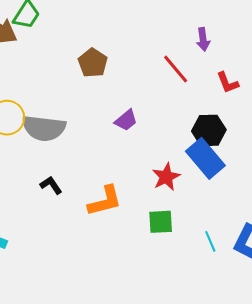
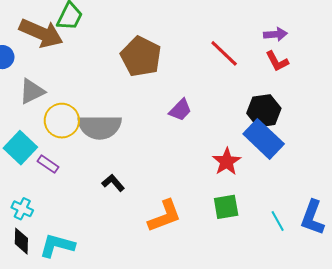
purple arrow: (203, 39) -> (275, 34), moved, turned -80
brown pentagon: (93, 63) -> (141, 57), size x1.4
orange L-shape: (105, 201) -> (165, 216), moved

